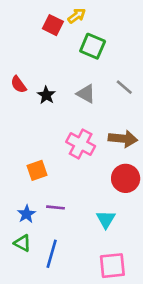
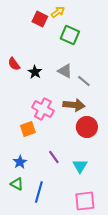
gray line: (124, 87) -> (84, 81), moved
brown arrow: (123, 139) -> (74, 105), moved
pink cross: (81, 144) -> (43, 109), moved
red circle: (126, 178) -> (87, 127), moved
purple line: (56, 207) -> (54, 157), moved, turned 48

